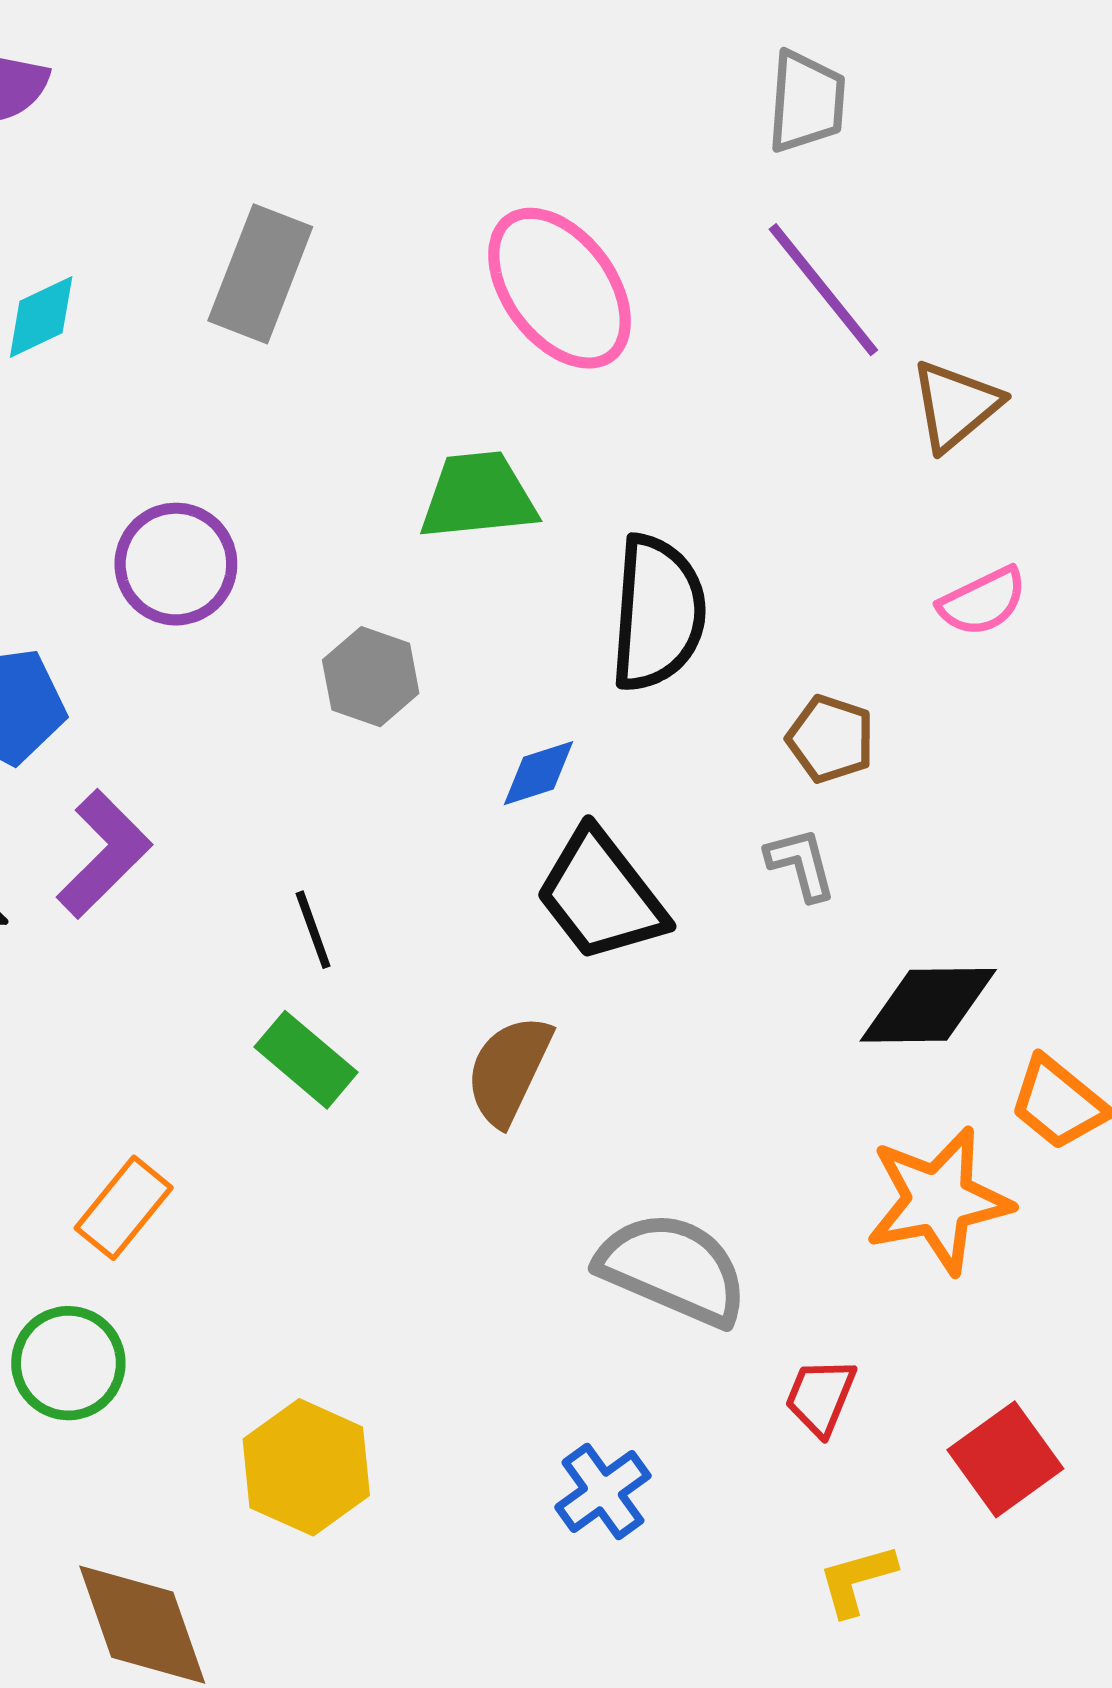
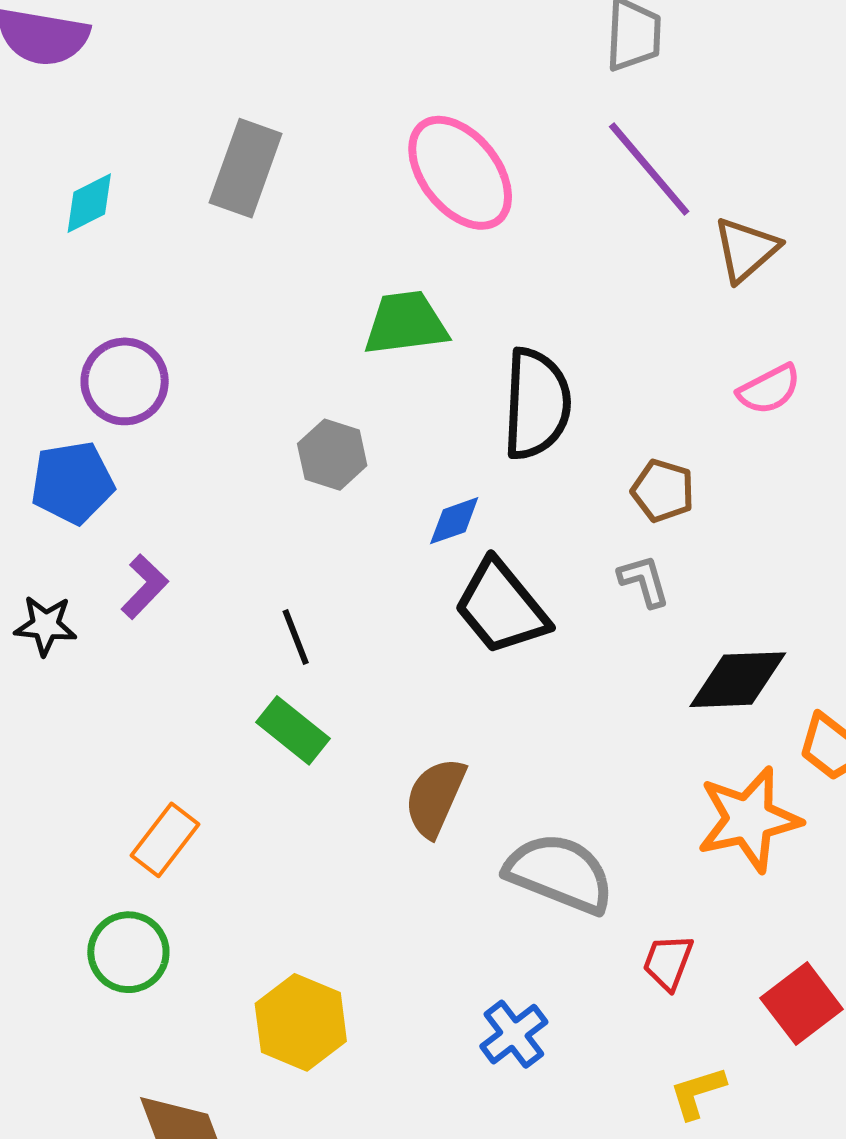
purple circle: (176, 564) -> (125, 381), moved
purple L-shape: (104, 854) -> (144, 587), size x0.7
brown semicircle: (509, 1070) -> (435, 797), moved

